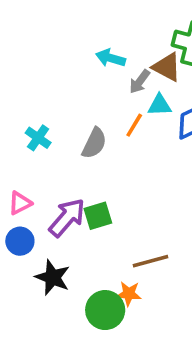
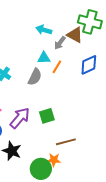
cyan triangle: (160, 105) -> (44, 58), moved
green square: (98, 216) -> (47, 116), moved

